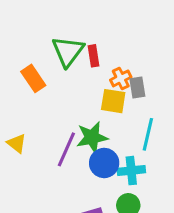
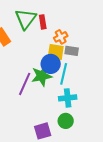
gray rectangle: (137, 88) -> (72, 51), moved, turned -72
cyan line: (148, 134) -> (64, 74), moved
blue circle: (104, 163) -> (51, 64), moved

